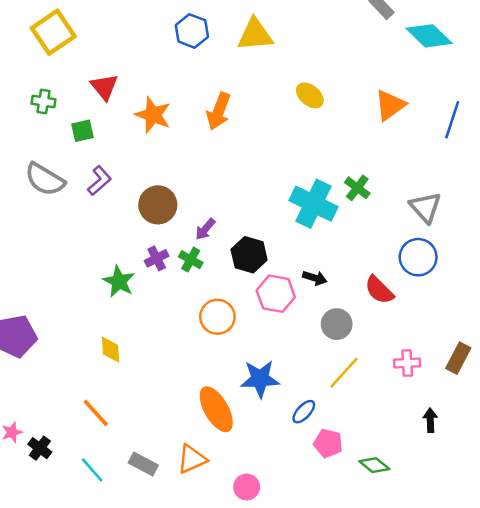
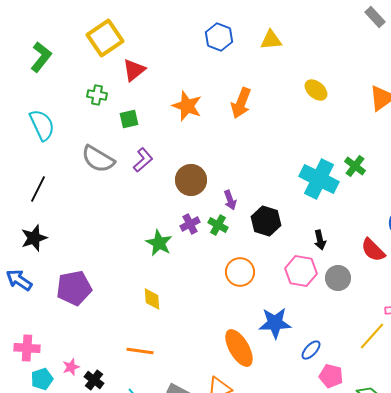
yellow triangle: (255, 35) -> (271, 40), size x0.7
red triangle: (104, 87) -> (134, 70), moved, turned 30
purple arrow: (205, 229) -> (230, 200), turned -60
black arrow: (315, 278) -> (320, 240), turned 60
pink hexagon: (276, 294) -> (301, 271), moved
yellow line: (344, 373) -> (372, 336), moved
orange line: (96, 413) -> (140, 351), turned -40

